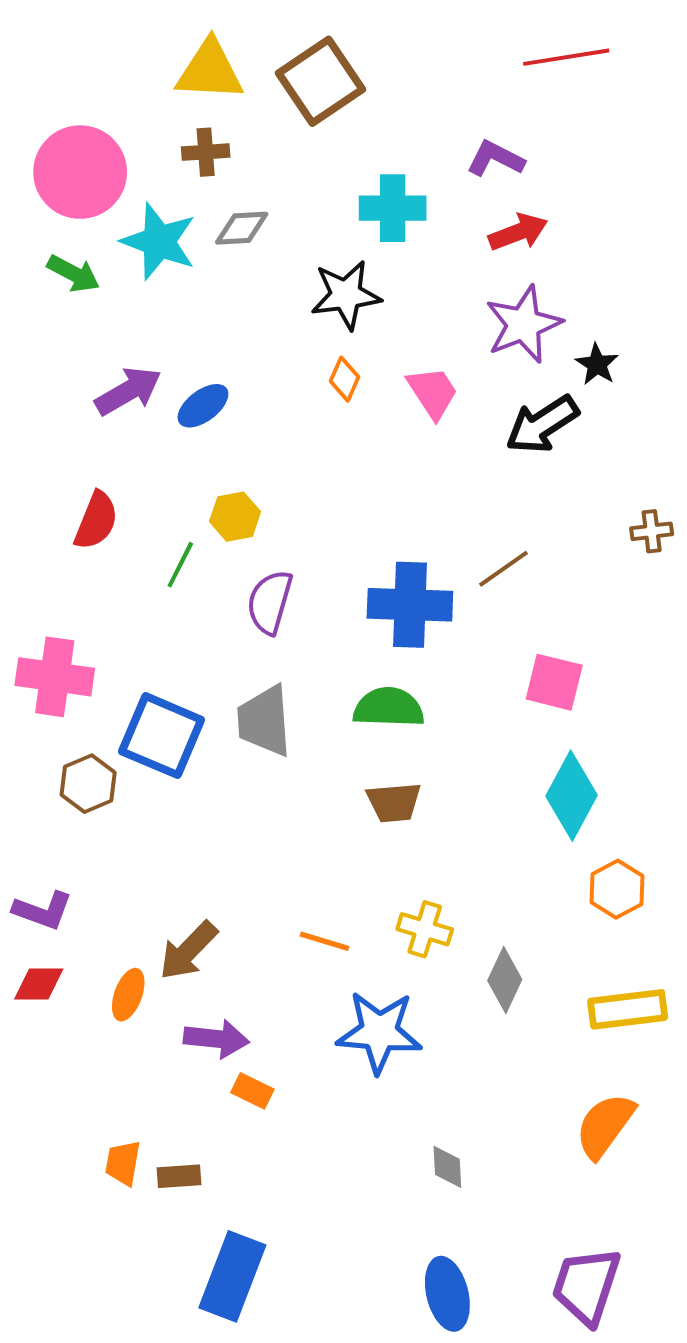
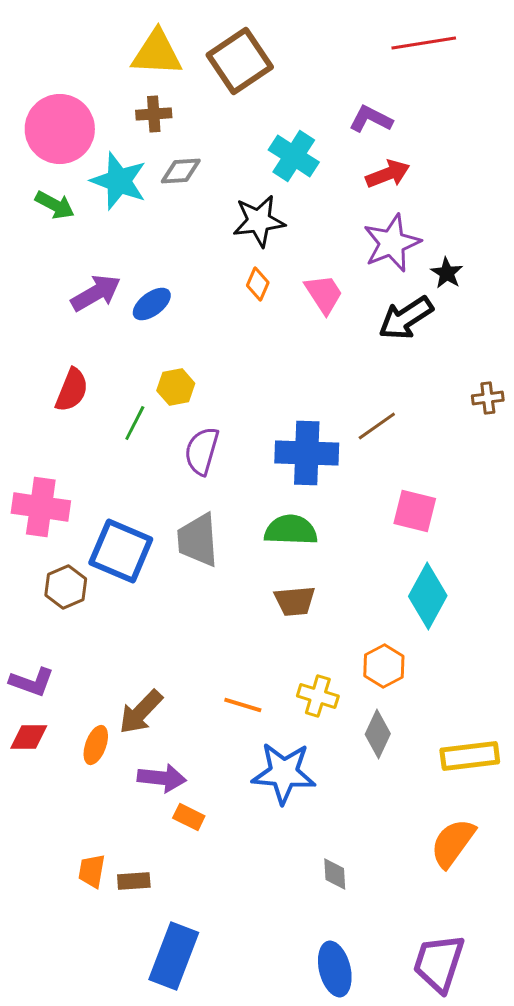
cyan cross: (393, 208) -> (294, 156), turned 33
orange hexagon: (617, 889) -> (384, 666), moved

